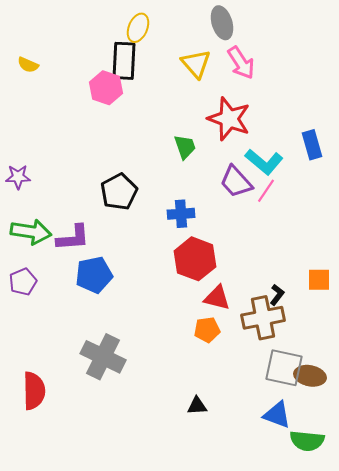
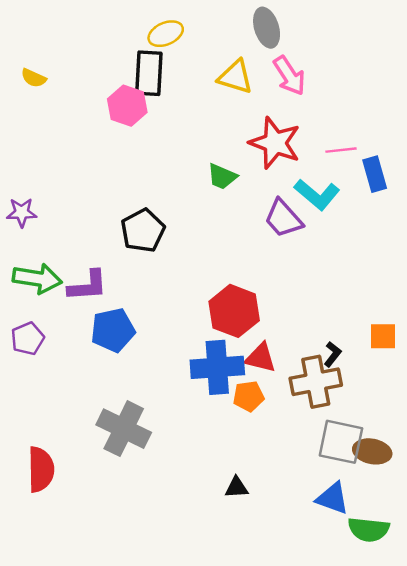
yellow ellipse: (138, 28) -> (166, 34), turned 44
yellow triangle: (196, 64) -> (235, 77), turned -32
green trapezoid: (185, 147) -> (222, 176), turned 132
pink line: (266, 191) -> (341, 150), moved, turned 50
blue cross: (181, 214) -> (217, 367), moved, size x1.6

